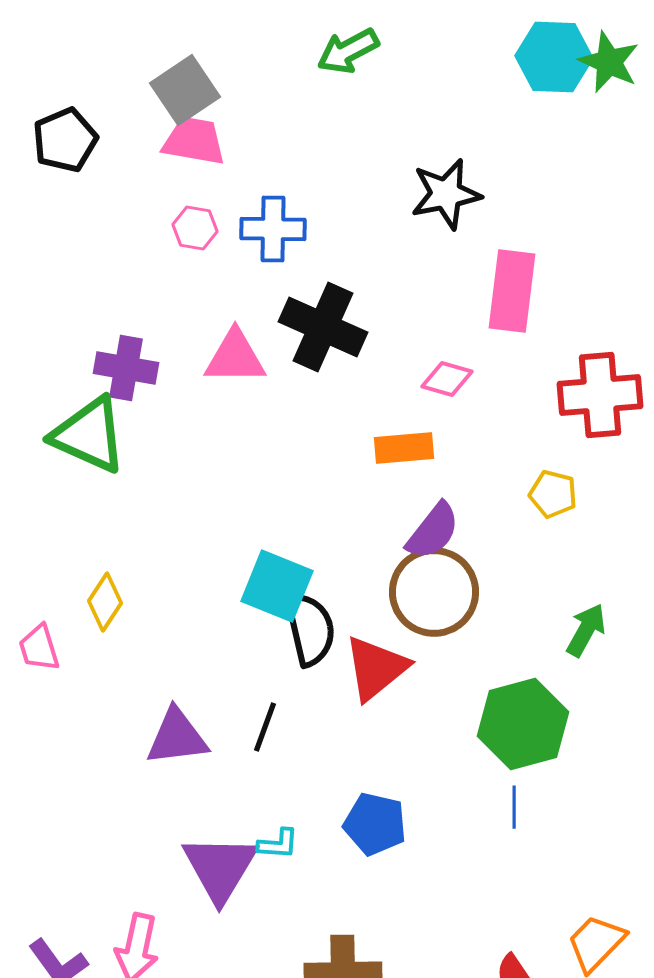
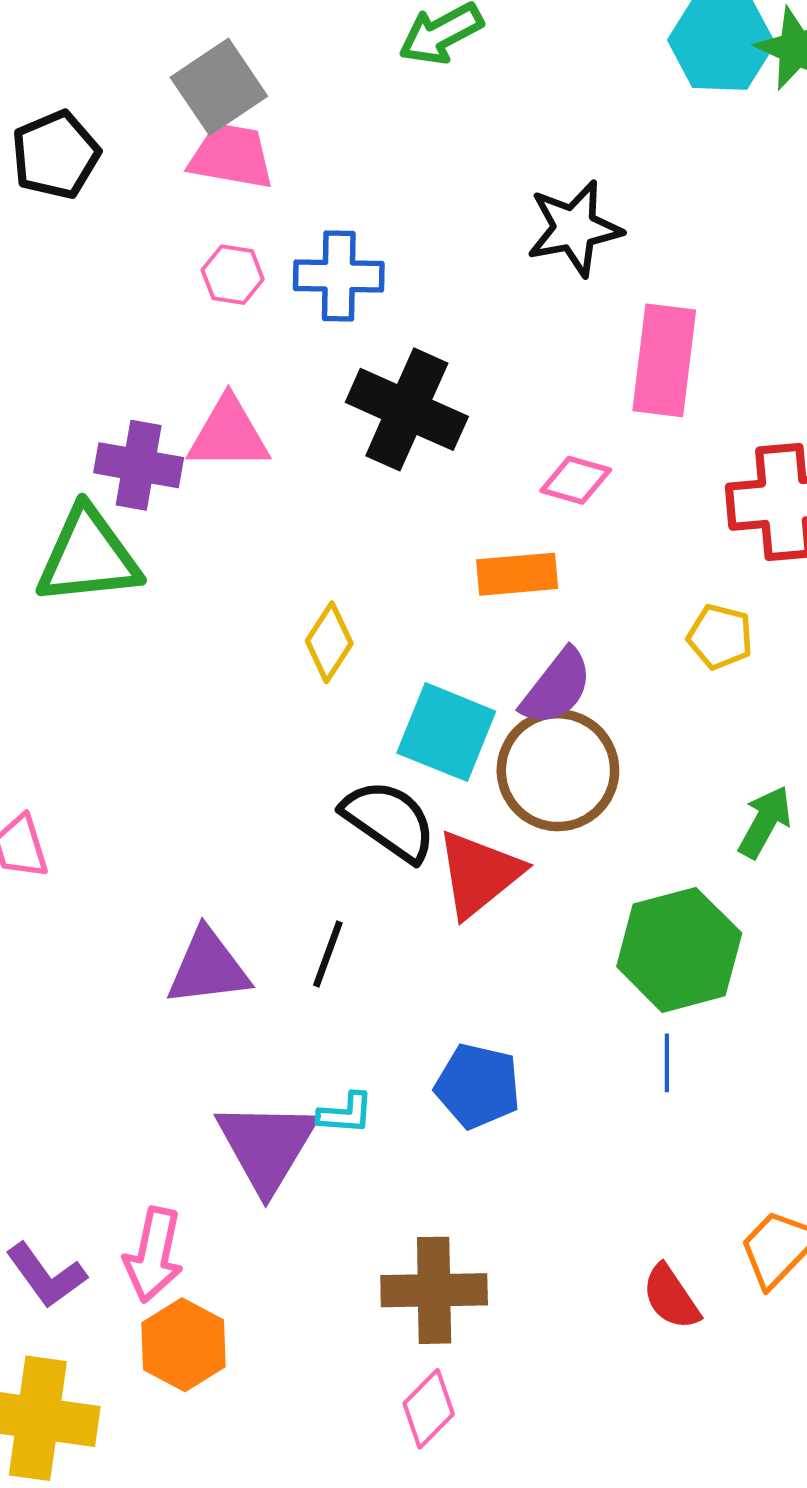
pink triangle: (235, 357) -> (228, 434), moved
green triangle: (89, 435) -> (88, 556), turned -30
cyan square: (277, 586) -> (446, 732), moved
yellow diamond: (105, 602) -> (329, 642), moved
black semicircle: (310, 629) -> (389, 821), turned -42

